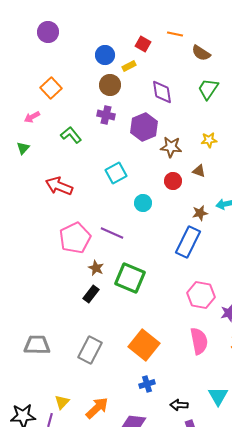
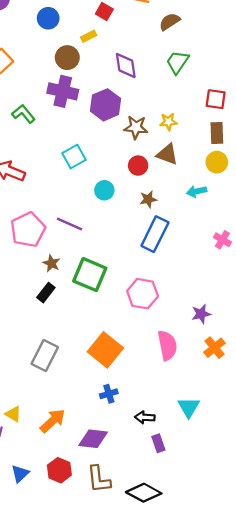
brown semicircle: (201, 53) -> (170, 22), turned 114
blue circle: (105, 55) -> (48, 18), moved
purple cross: (106, 115) -> (63, 91), size x1.5
yellow star: (209, 140) -> (168, 122), moved
brown triangle: (199, 171) -> (167, 154), size x1.5
brown star: (200, 213) -> (148, 199), moved
pink hexagon: (201, 295) -> (143, 294), moved
yellow triangle: (62, 402) -> (13, 414), turned -42

